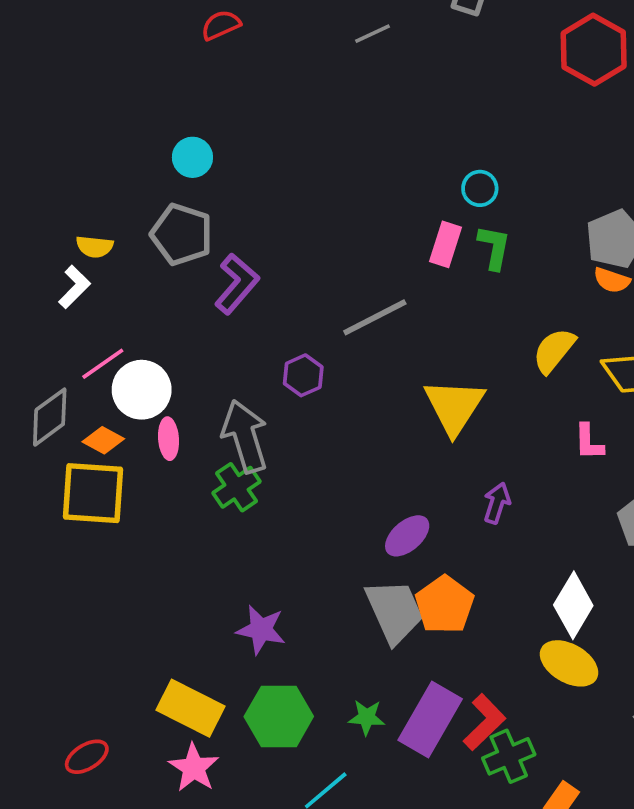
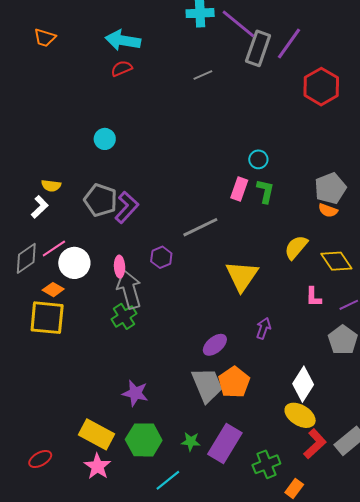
gray pentagon: (182, 234) -> (101, 200), moved
gray diamond: (50, 417) -> (26, 258), moved
pink ellipse: (169, 439) -> (120, 267), moved
red L-shape: (484, 722) -> (315, 444), moved

